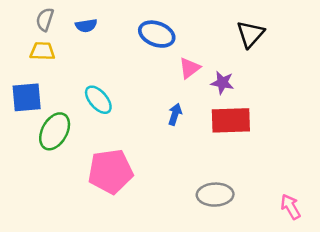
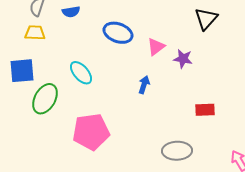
blue ellipse: (157, 34) -> (118, 33), moved
red rectangle: (231, 120) -> (205, 110), moved, size x0.6

